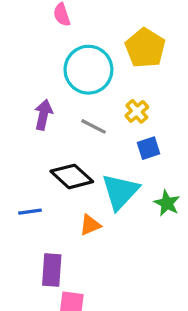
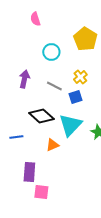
cyan circle: (88, 70) -> (51, 52), size x0.6
blue square: (149, 148) -> (75, 97), moved

